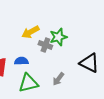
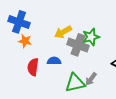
gray cross: (45, 45) -> (78, 45), size x1.5
green triangle: (28, 83) -> (75, 83), moved

